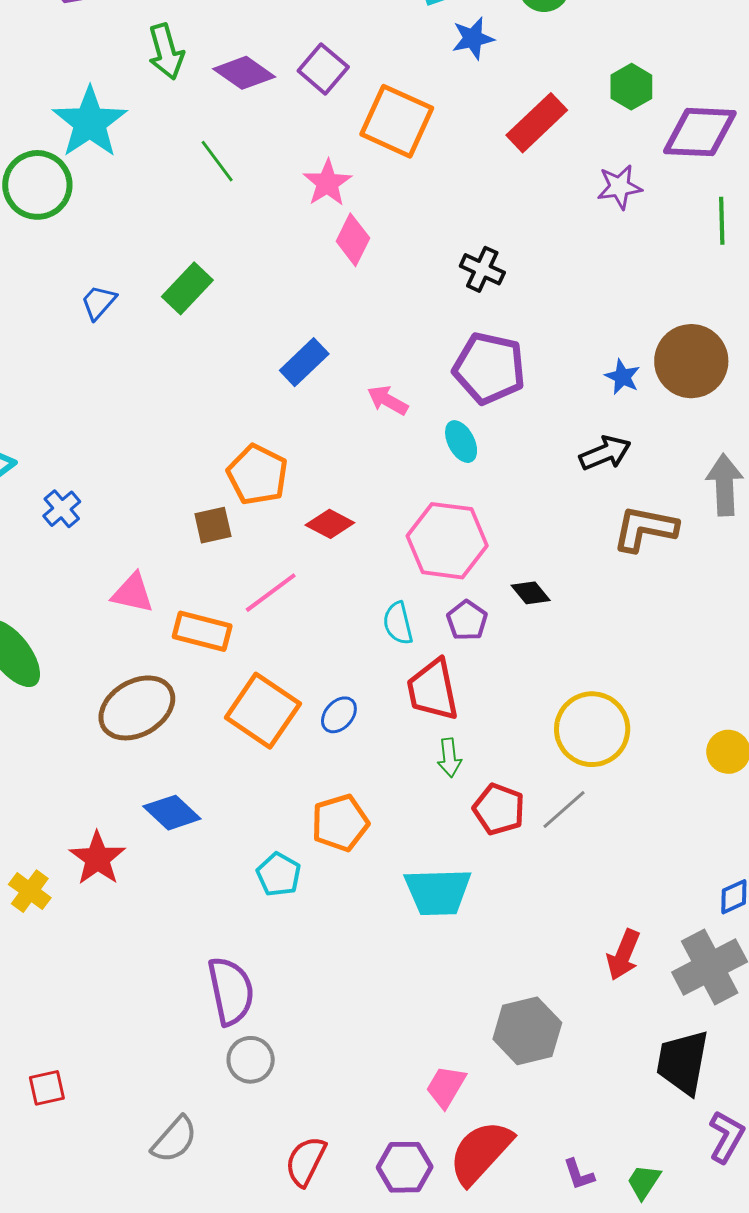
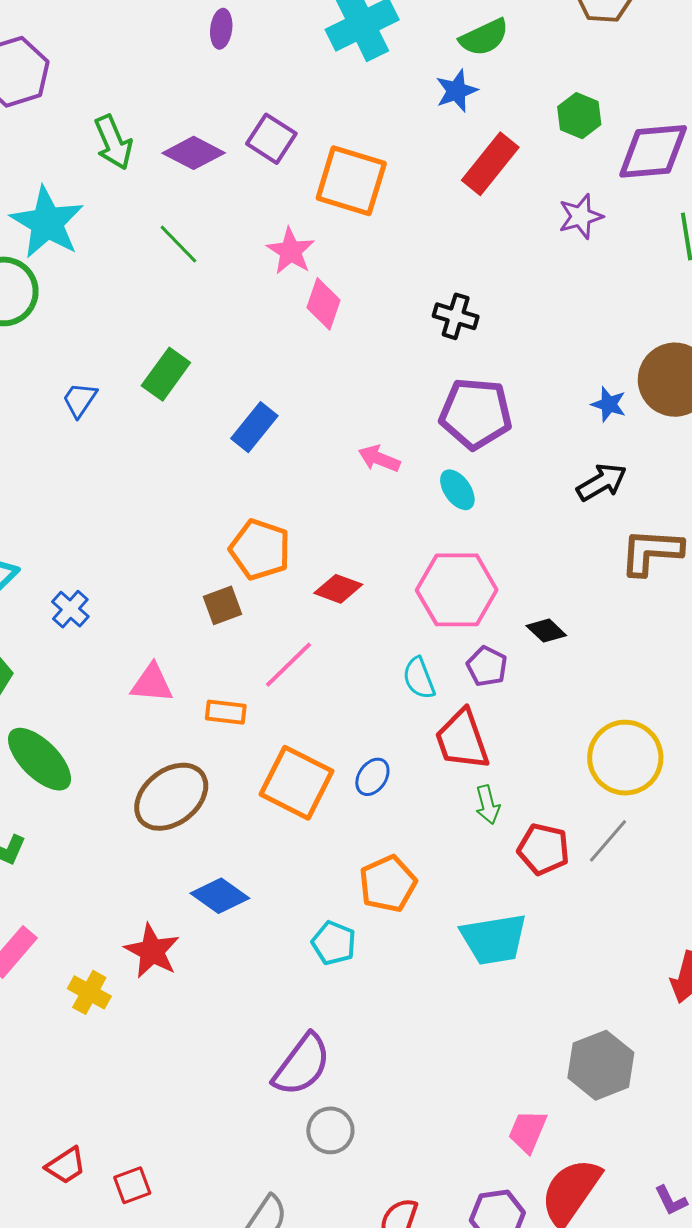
blue star: (473, 38) -> (456, 91), moved
blue rectangle: (304, 362) -> (254, 427), moved
orange rectangle: (202, 631) -> (226, 712), size x0.7
purple semicircle: (231, 991) -> (302, 1065), turned 56

